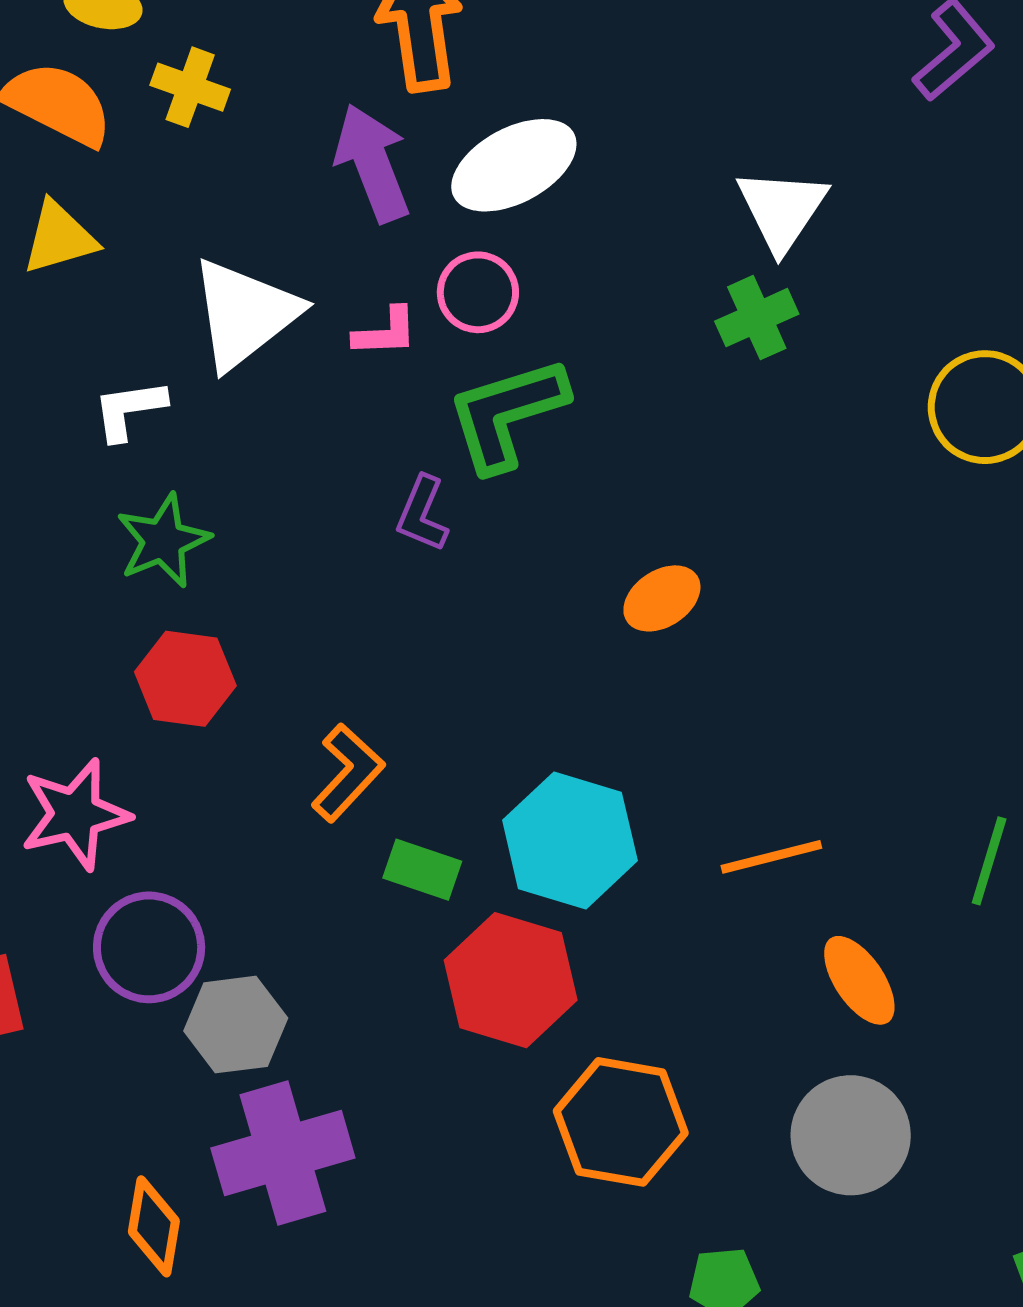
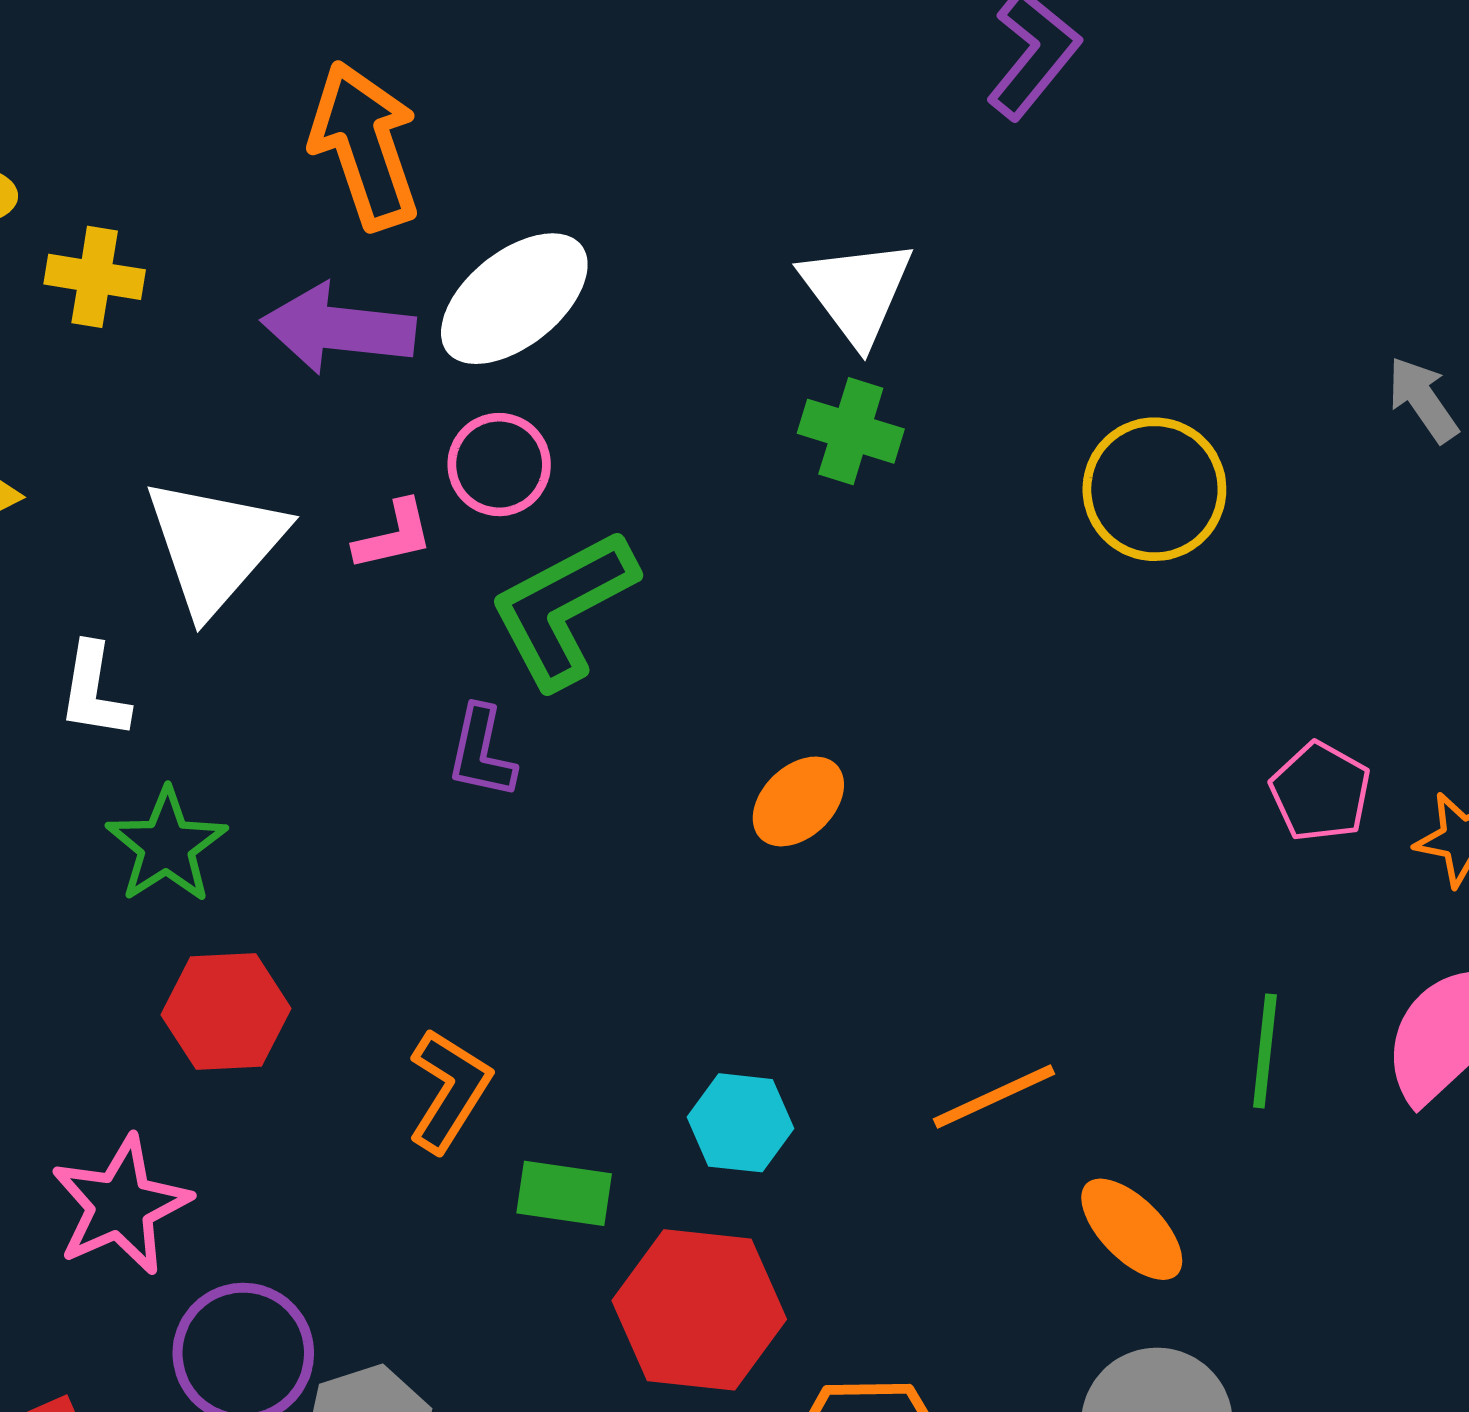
purple arrow: (372, 163) -> (338, 329), turned -52
green cross: (757, 318) -> (851, 431), turned -38
white L-shape: (129, 410) -> (94, 691), turned -62
cyan hexagon: (570, 840) -> (740, 1123), size x0.6

